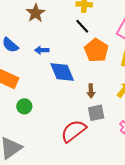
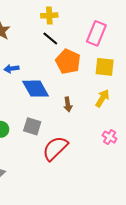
gray square: (96, 113) -> (32, 126), moved, turned 36

